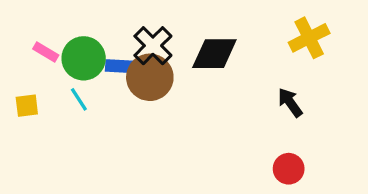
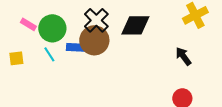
blue rectangle: (121, 66) -> (76, 47), moved

